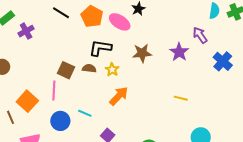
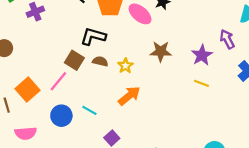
black L-shape: (100, 48) -> (93, 36), moved
pink line: (54, 91) -> (58, 81), turned 30
yellow line: (181, 98) -> (202, 83), moved

